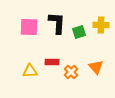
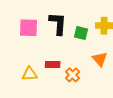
green square: (79, 32) -> (81, 33), turned 32
orange triangle: (96, 67) -> (100, 59), moved

